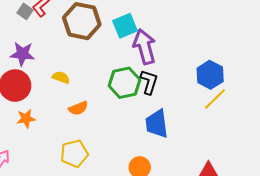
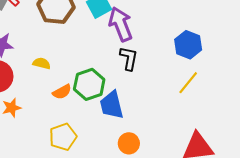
green hexagon: (124, 83) -> (89, 84), moved
yellow line: (215, 99) -> (188, 83), moved
blue trapezoid: (157, 124) -> (112, 105), moved

